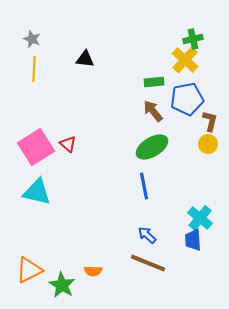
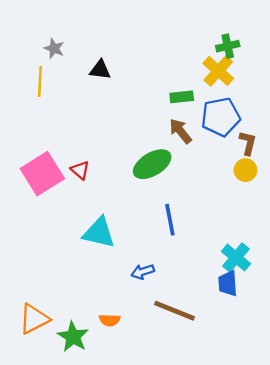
gray star: (32, 39) -> (54, 48), moved
green ellipse: (152, 147) -> (152, 164), moved
cyan triangle: (37, 192) -> (99, 233), moved
blue arrow: (147, 235) -> (143, 272), moved, turned -60

